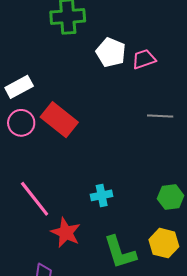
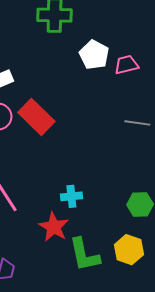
red star: (66, 233) -> (54, 227), moved

